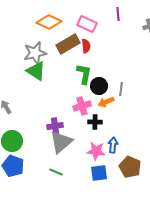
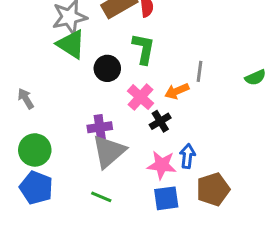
black circle: (99, 86) -> (107, 68), moved
pink cross: (82, 106) -> (141, 97), turned -30
black cross: (95, 122) -> (160, 121), turned -32
brown pentagon: (130, 167) -> (213, 189), turned 30

